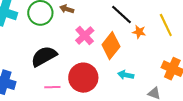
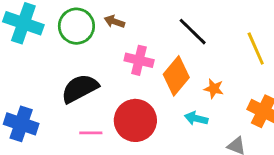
orange star: (139, 32) -> (214, 89), moved
pink cross: (85, 36) -> (139, 60), turned -36

